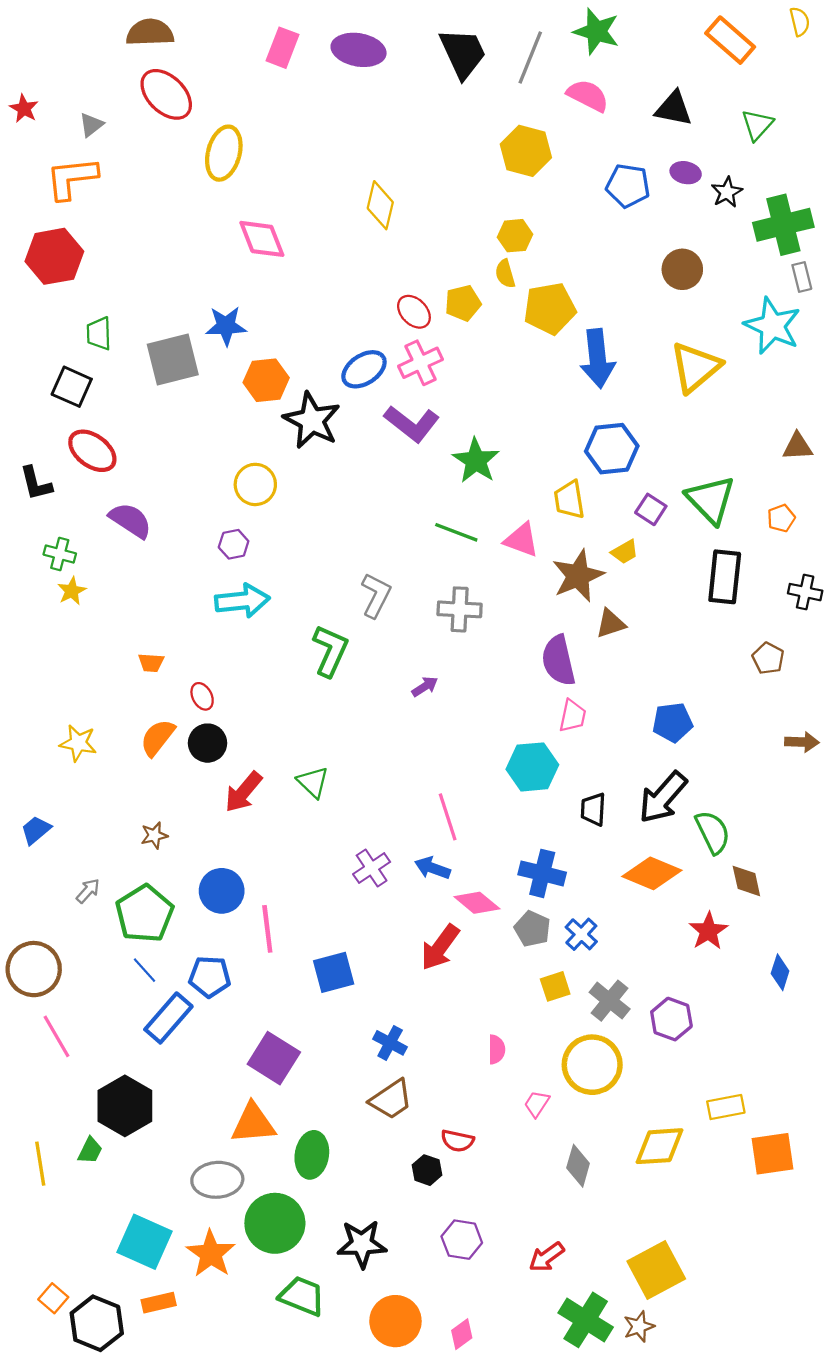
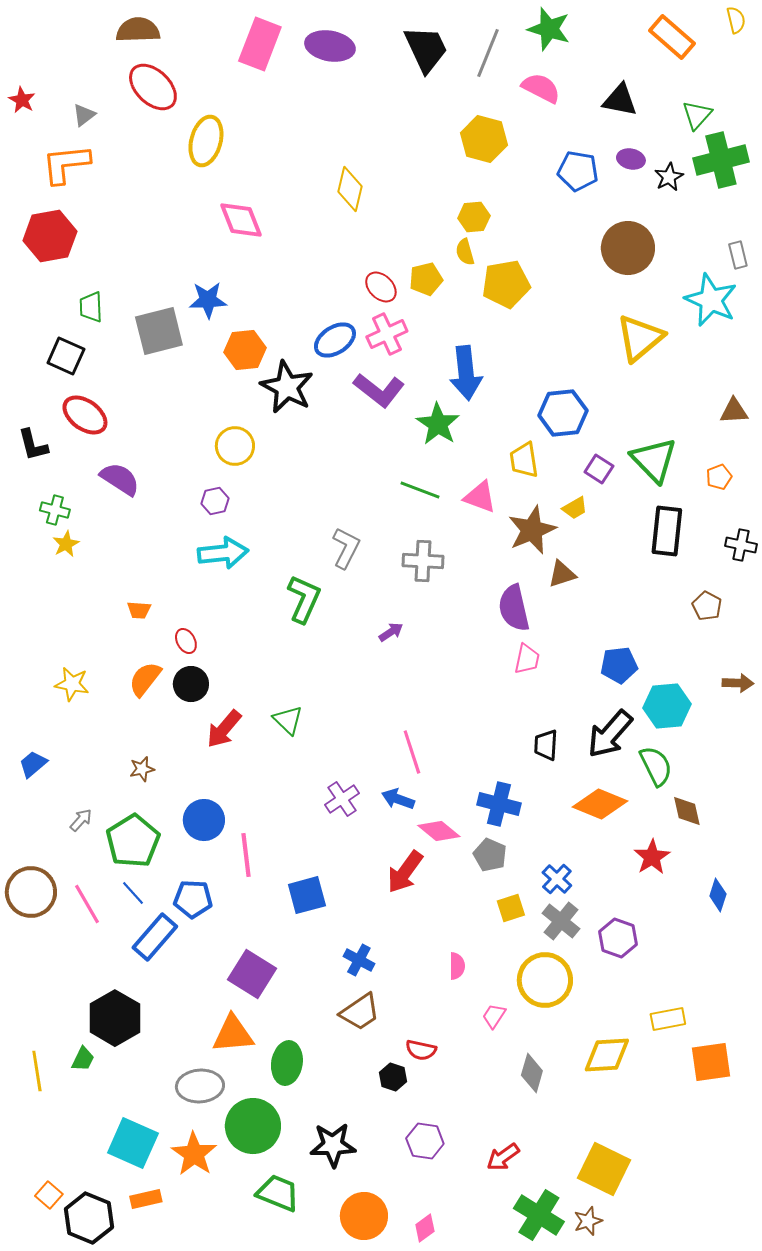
pink rectangle: (282, 48) -> (260, 44), size x1.4
green cross: (783, 225) -> (721, 160), moved
brown circle: (682, 269) -> (628, 248), size x1.4
blue arrow: (598, 358) -> (466, 373), moved
cyan hexagon: (532, 767) -> (667, 706), moved
blue cross: (581, 934) -> (557, 879), moved
pink line: (56, 1036) -> (87, 904), moved
yellow square: (656, 1270) -> (604, 1169), turned -36

